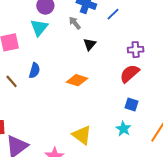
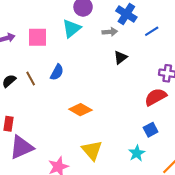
gray arrow: (75, 23) -> (110, 32), turned 112
orange diamond: (77, 80) -> (80, 110), moved
blue square: (131, 105) -> (151, 130), turned 32

